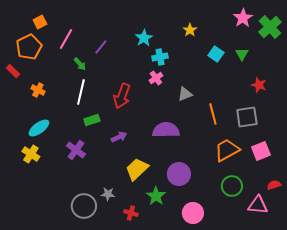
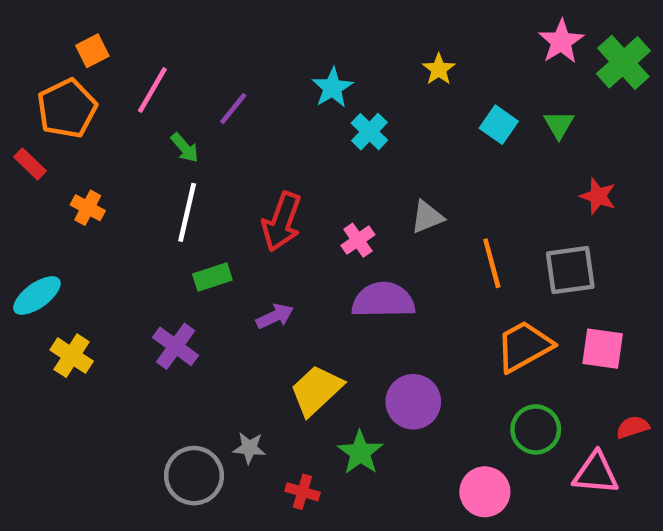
cyan cross: (160, 57) -> (369, 132), turned -35
pink cross: (156, 78) -> (358, 240), moved
cyan ellipse: (39, 128) -> (37, 296), moved
pink square: (261, 151) -> (603, 349), turned 30
pink circle: (193, 213) -> (485, 492), moved

